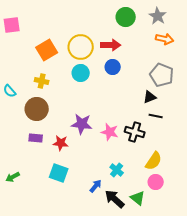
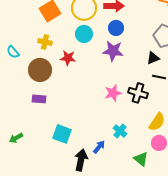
purple star: (82, 124) -> (113, 51), moved
pink star: (110, 132) -> (113, 93), turned -30
red star: (61, 143) -> (68, 58), moved
black arrow: (115, 199) -> (81, 160), moved, turned 60

